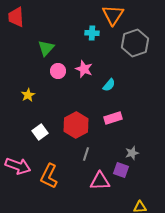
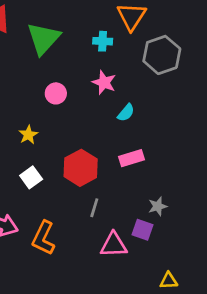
green triangle: (46, 48) -> (43, 38), moved, size x1.5
pink star: (84, 69) -> (104, 82), moved
yellow star: (28, 95) -> (28, 135), moved

